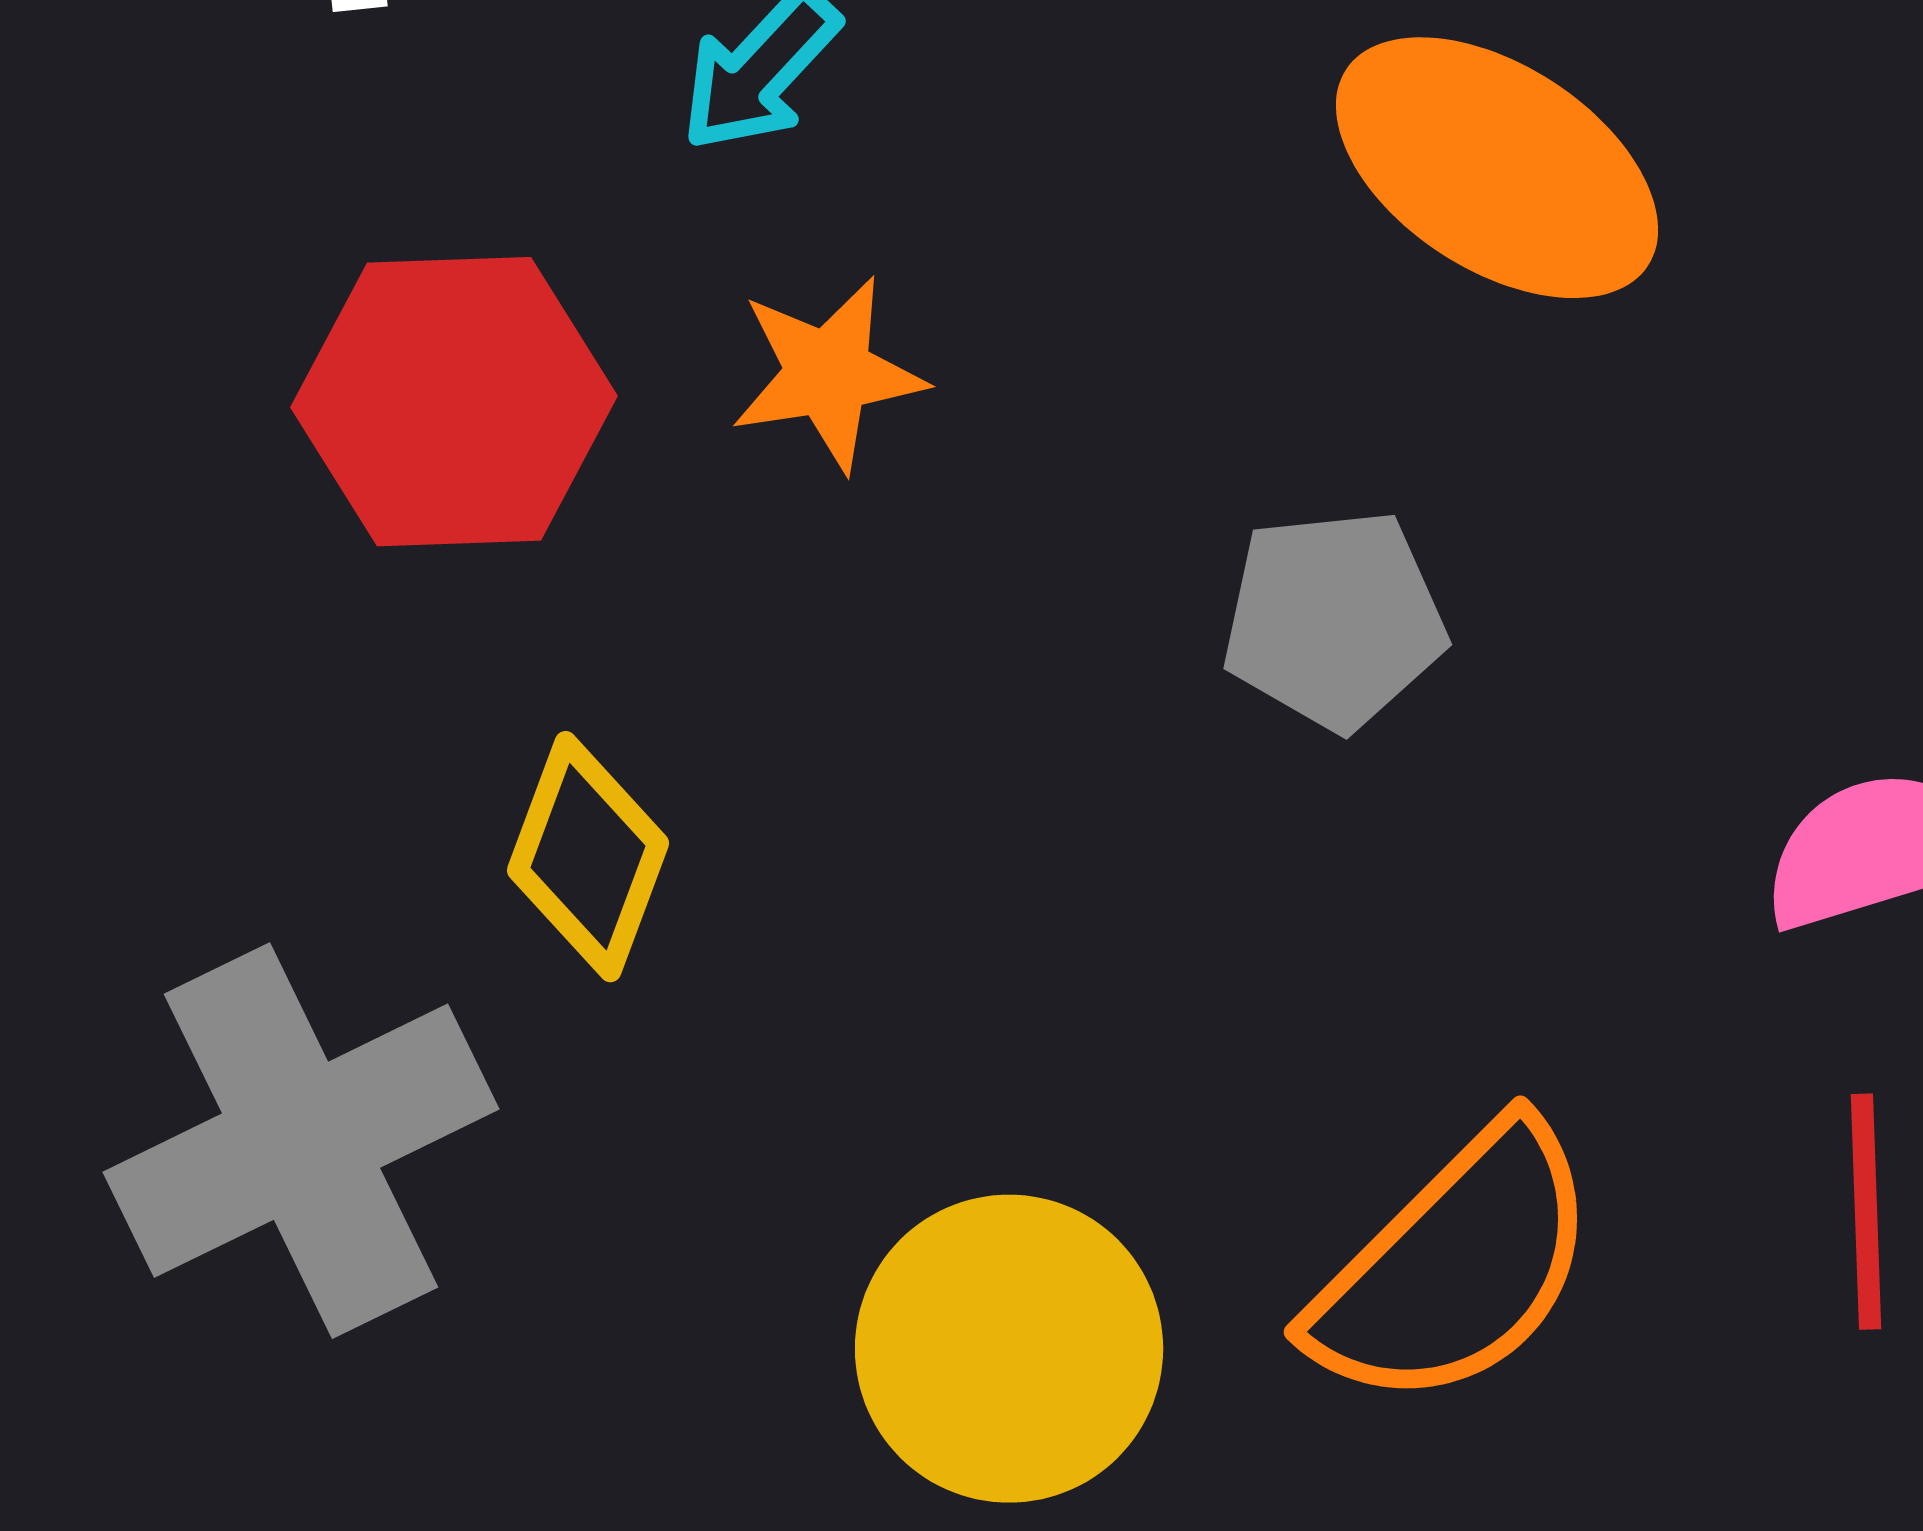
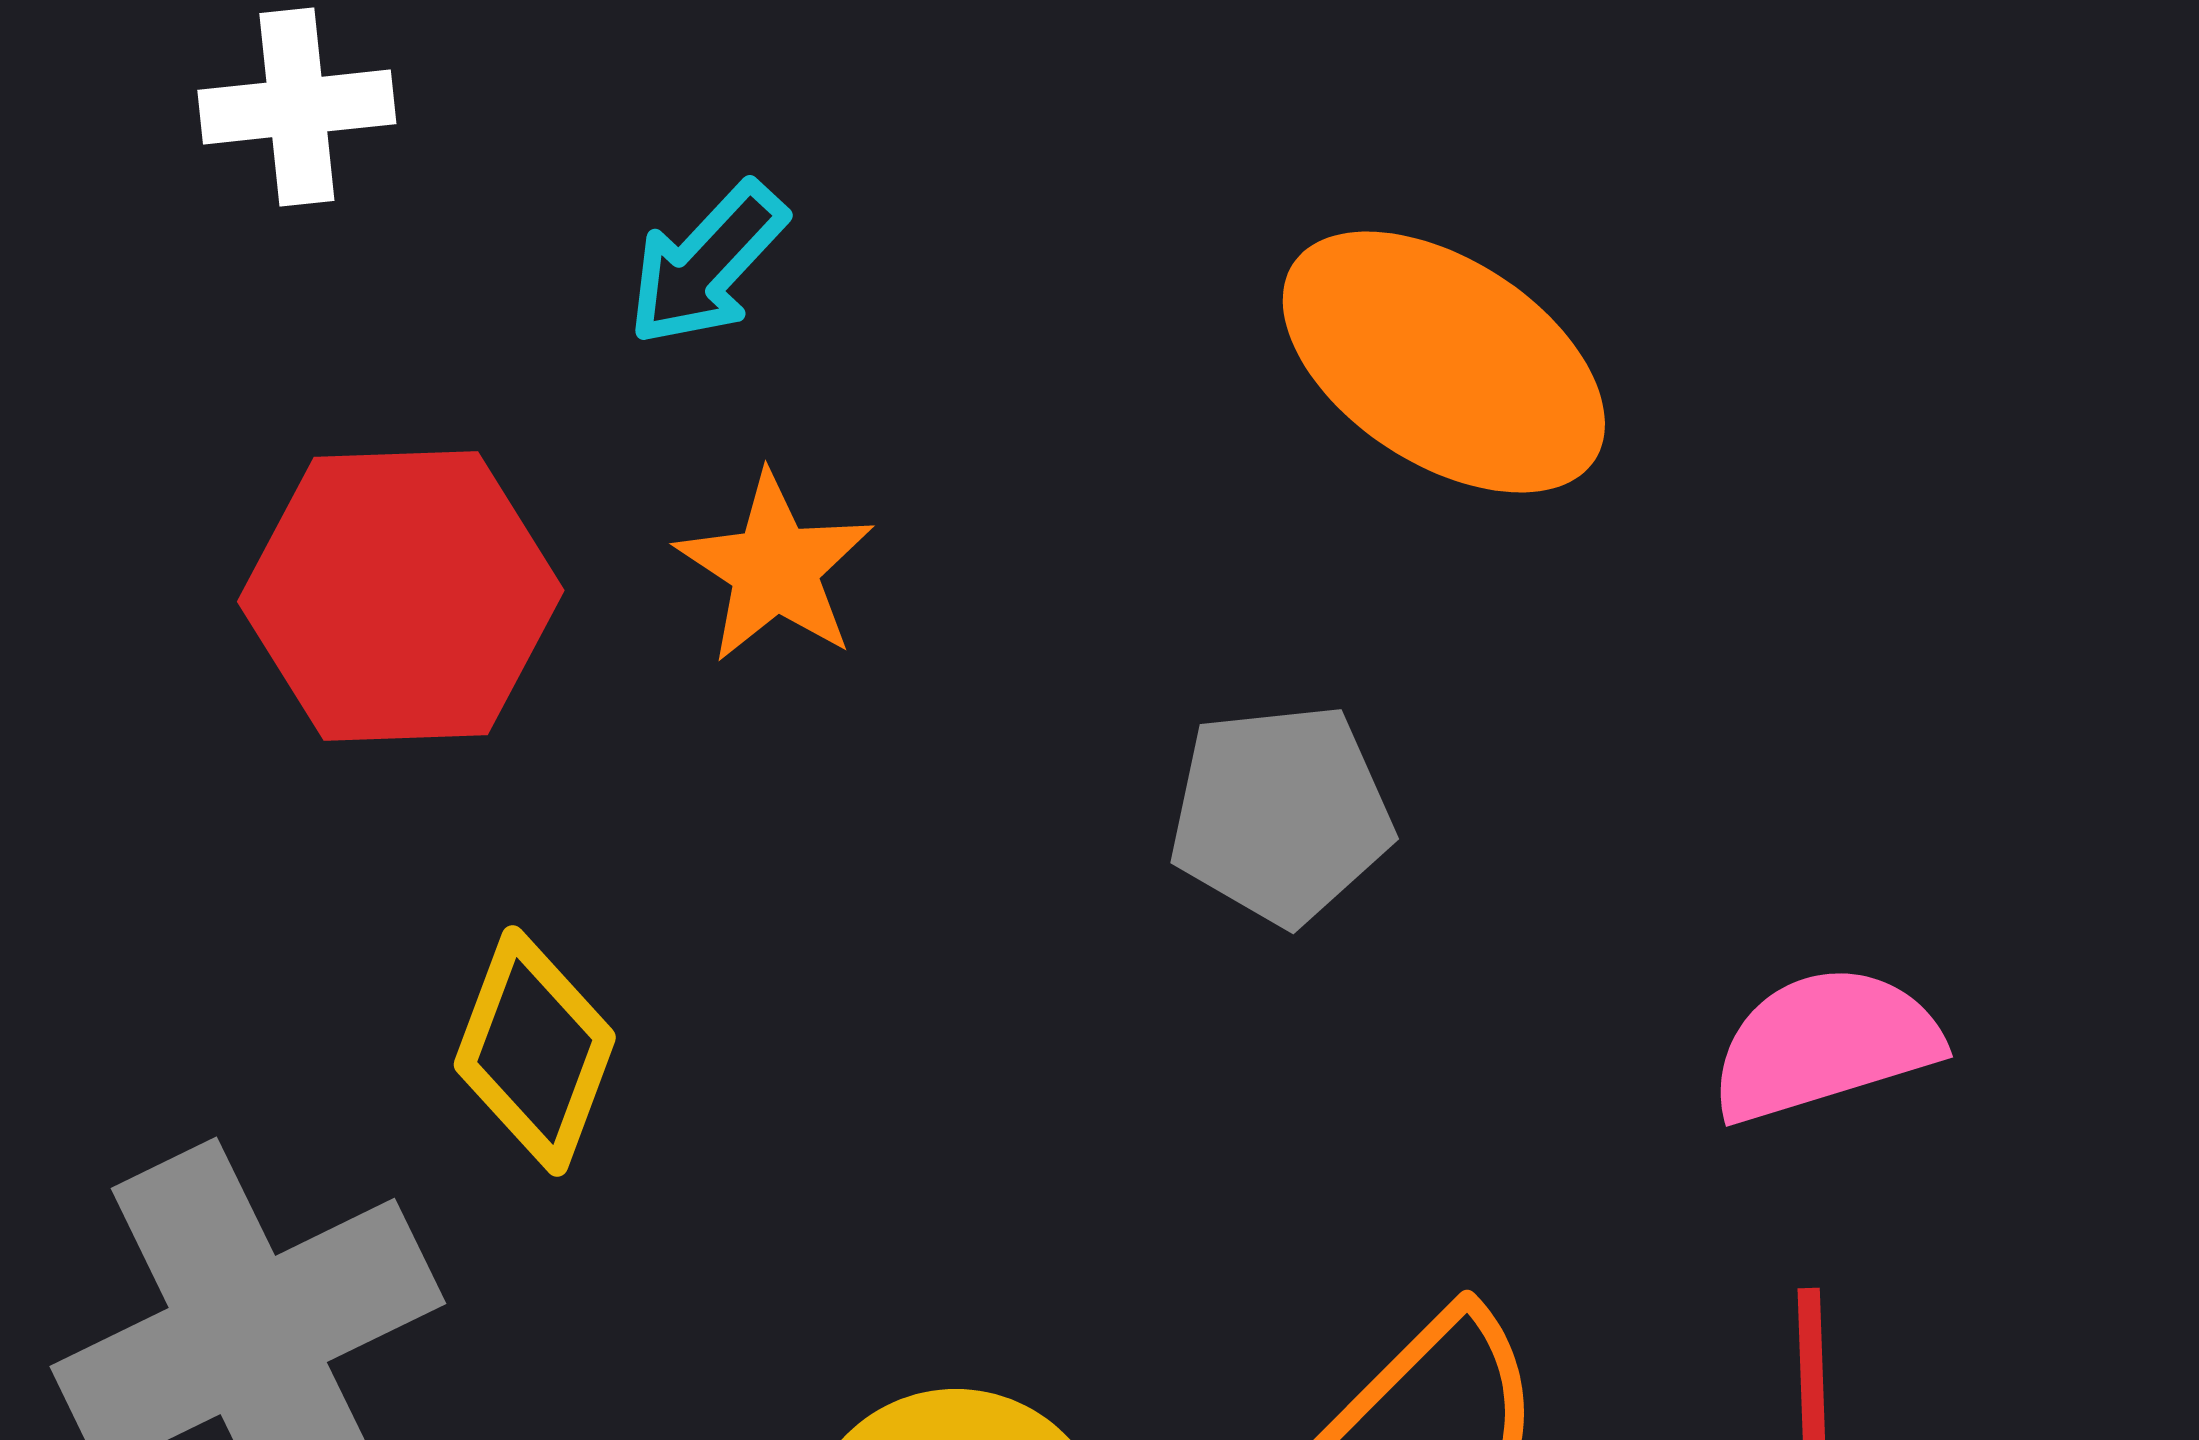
orange star: (828, 374) -> (775, 568), turned -30

